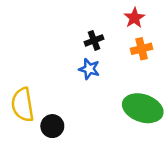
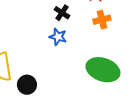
black cross: (94, 40) -> (62, 13), turned -35

